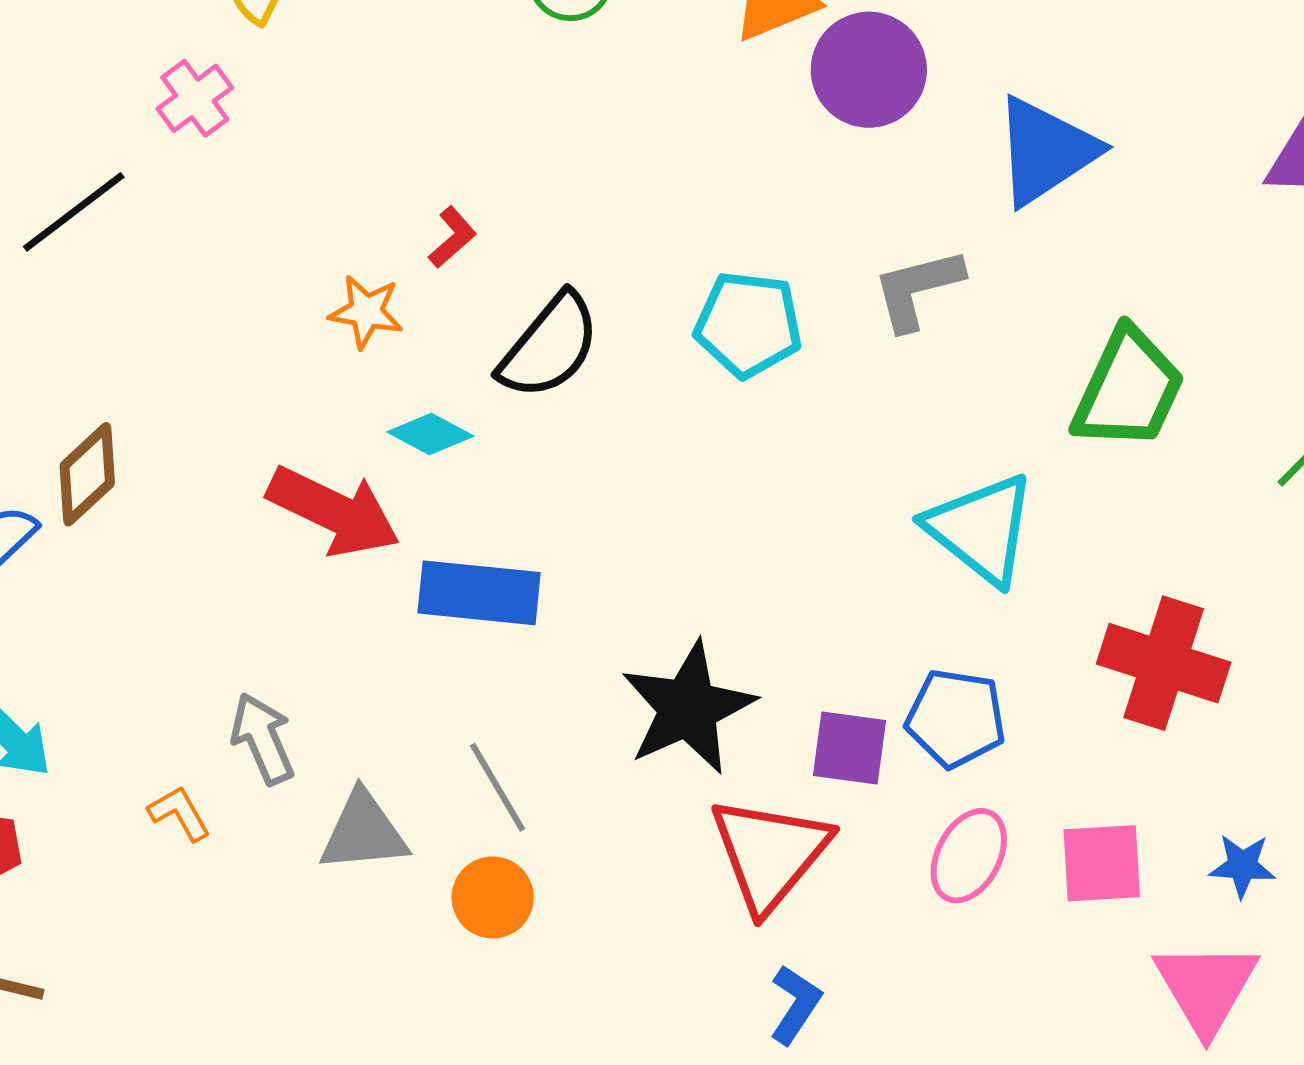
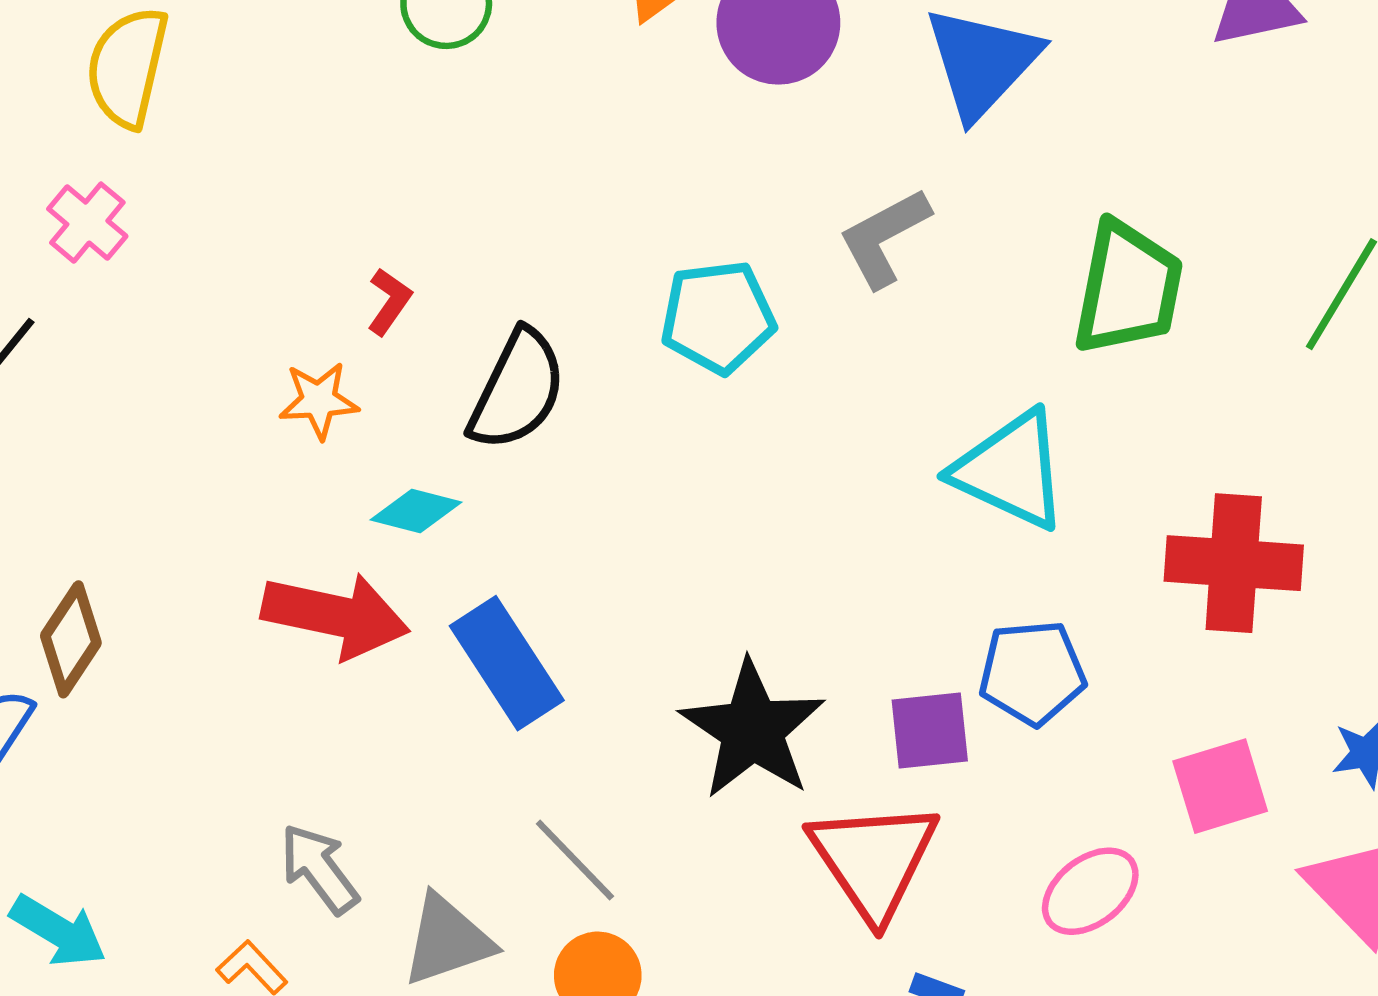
blue rectangle: (479, 593) -> (507, 663), turned 65
pink ellipse: (969, 856) -> (1090, 891), moved, turned 38

